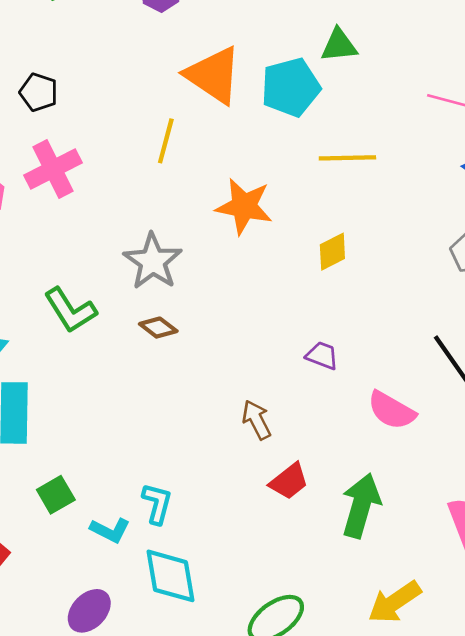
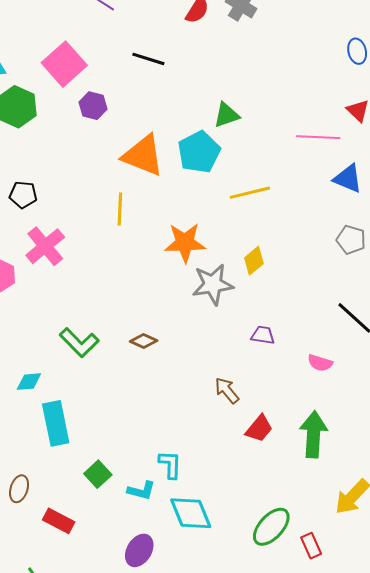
gray star: (153, 261) -> (213, 284), moved, turned -30
pink semicircle: (391, 410) -> (320, 363), size x0.7

